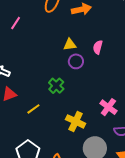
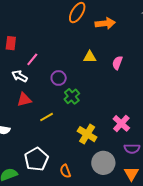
pink line: (16, 23) -> (32, 59), moved
purple circle: (76, 61) -> (59, 78), moved

